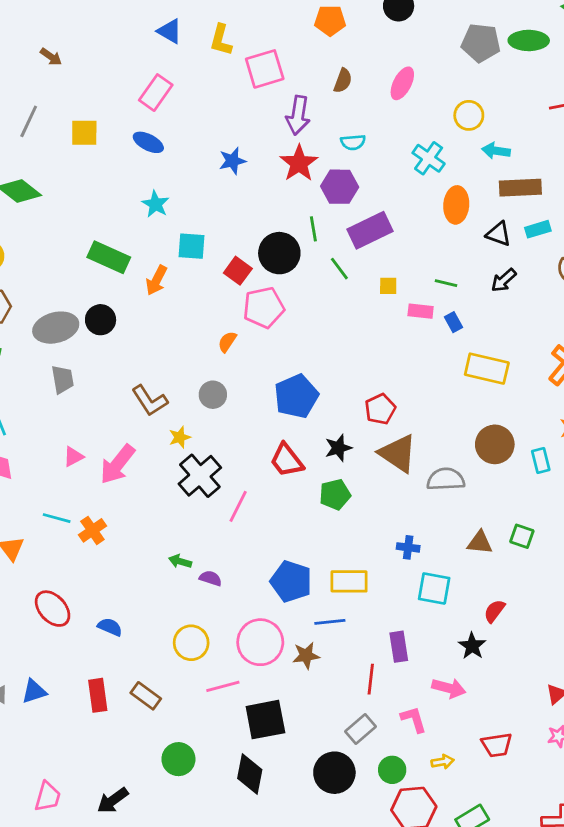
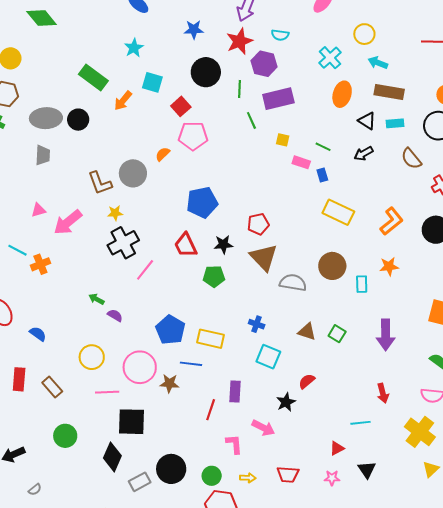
black circle: (279, 253) -> (206, 72), moved
gray circle: (213, 395) -> (133, 173), moved, size x1.4
gray rectangle: (360, 729) -> (140, 482), moved

